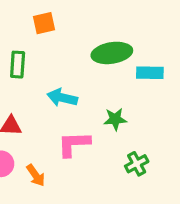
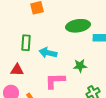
green rectangle: (18, 65) -> (26, 43), moved

